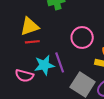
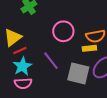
cyan star: (44, 65) -> (22, 66), moved

